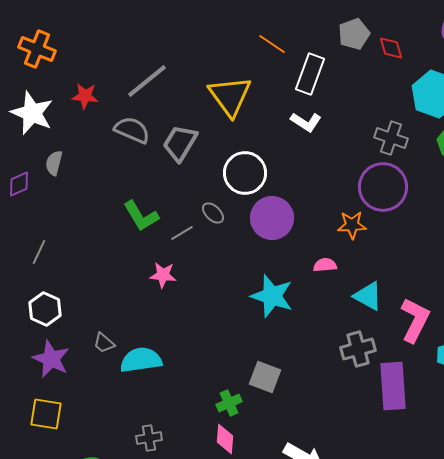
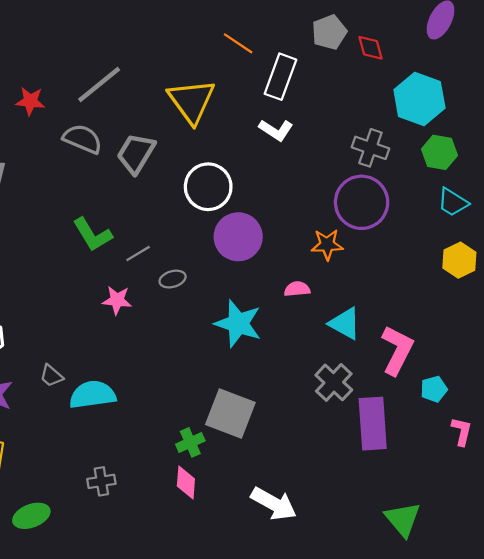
gray ellipse: (213, 213) -> (173, 279), moved, turned -60
gray cross: (358, 349) -> (334, 382), turned -32
gray square: (265, 377) -> (230, 414), size x1.4

